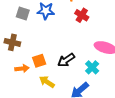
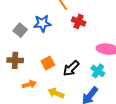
gray square: (23, 14) -> (20, 30), turned 32
orange square: (39, 61) -> (48, 63), moved

